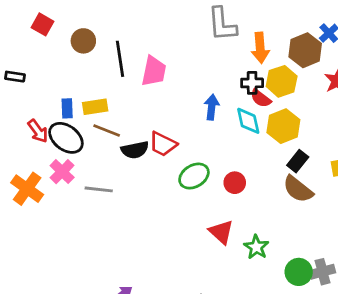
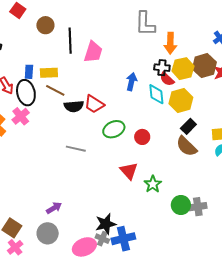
brown hexagon: (305, 50) -> (204, 66), moved
black ellipse: (66, 138) -> (26, 93), turned 35
gray line: (99, 189) -> (76, 149), moved

